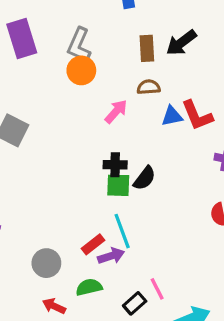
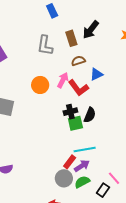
gray L-shape: (79, 45) -> (45, 45), moved
orange circle: (81, 70) -> (40, 85), moved
red L-shape: (197, 115) -> (79, 88), moved
cyan line: (122, 231) -> (85, 150), turned -65
gray circle: (46, 263) -> (64, 178), moved
green semicircle: (89, 287) -> (82, 182), moved

